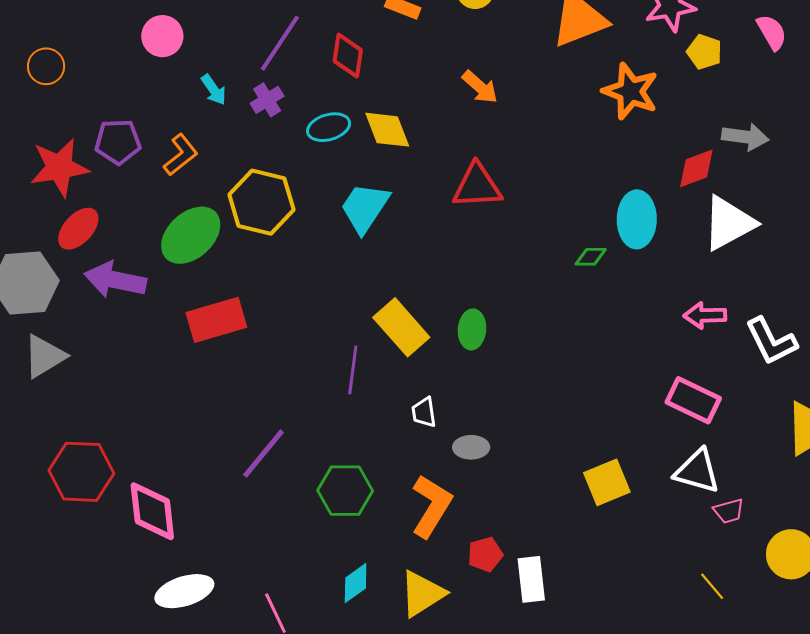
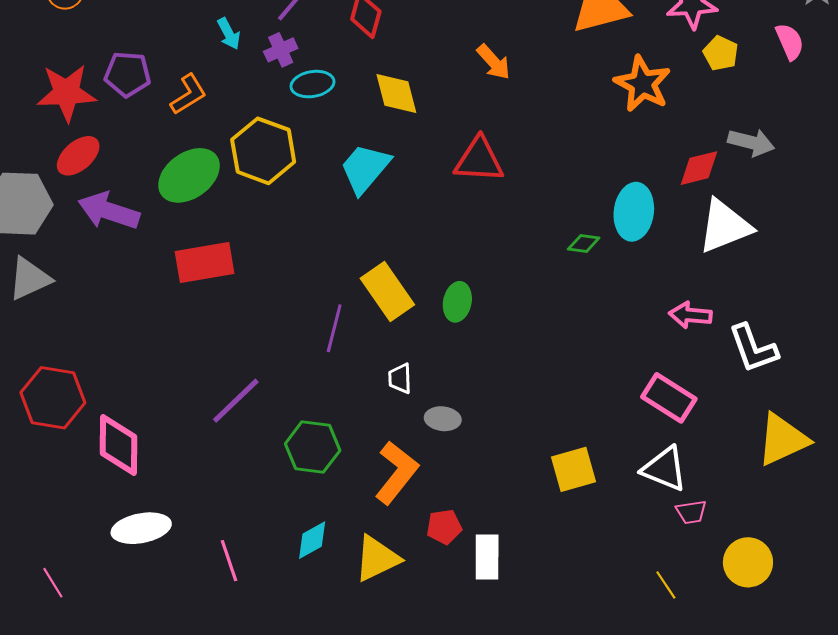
cyan ellipse: (329, 127) -> (312, 84), moved

